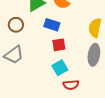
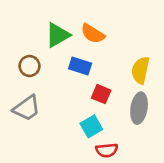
red square: (59, 45) -> (101, 94), moved, turned 32

